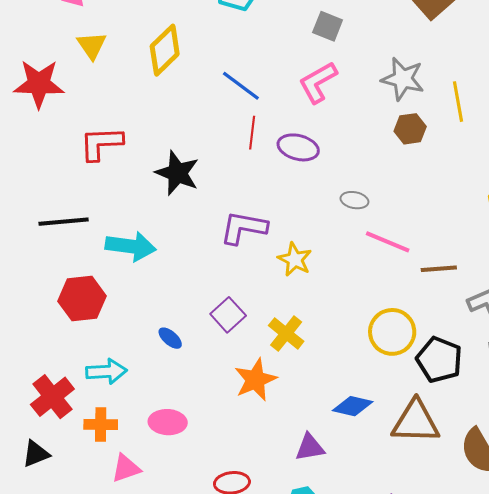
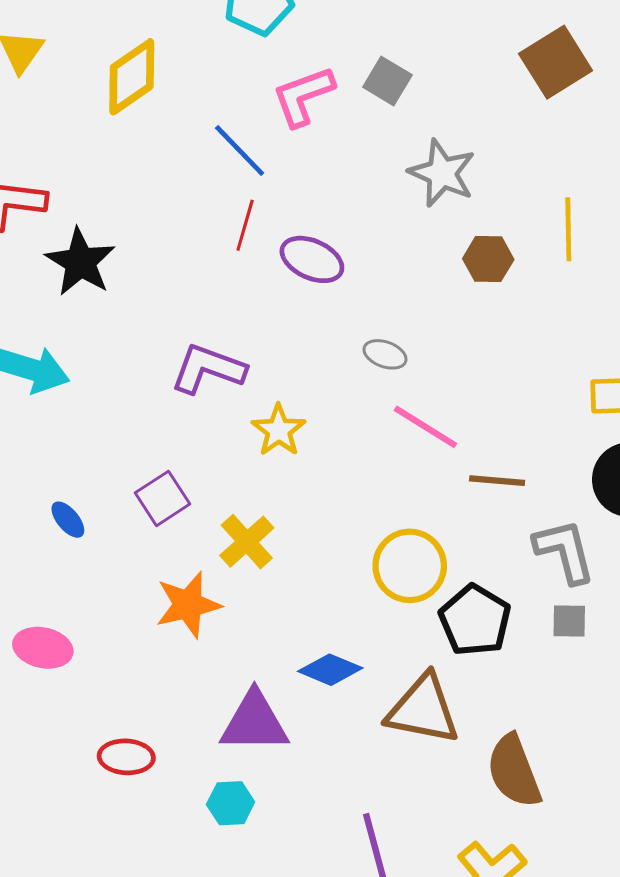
gray star: (403, 79) -> (442, 173), moved
pink L-shape: (318, 82) -> (303, 96), moved
black star: (177, 173) -> (80, 262), moved
purple triangle: (310, 447) -> (254, 722), size x1.5

